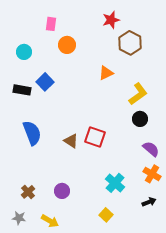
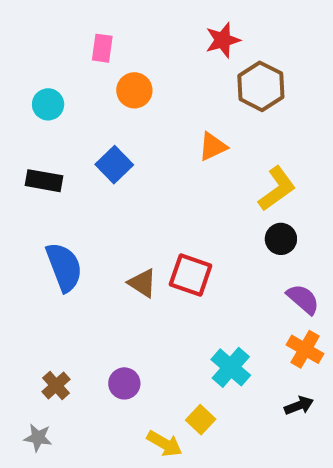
blue square: (45, 82) -> (114, 165), moved
yellow square: (106, 215) -> (201, 420), moved
yellow arrow: (50, 221) -> (164, 444), moved

